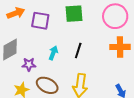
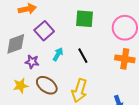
purple square: (40, 21) -> (44, 31), moved, turned 30
black line: (78, 50) -> (83, 56), turned -56

